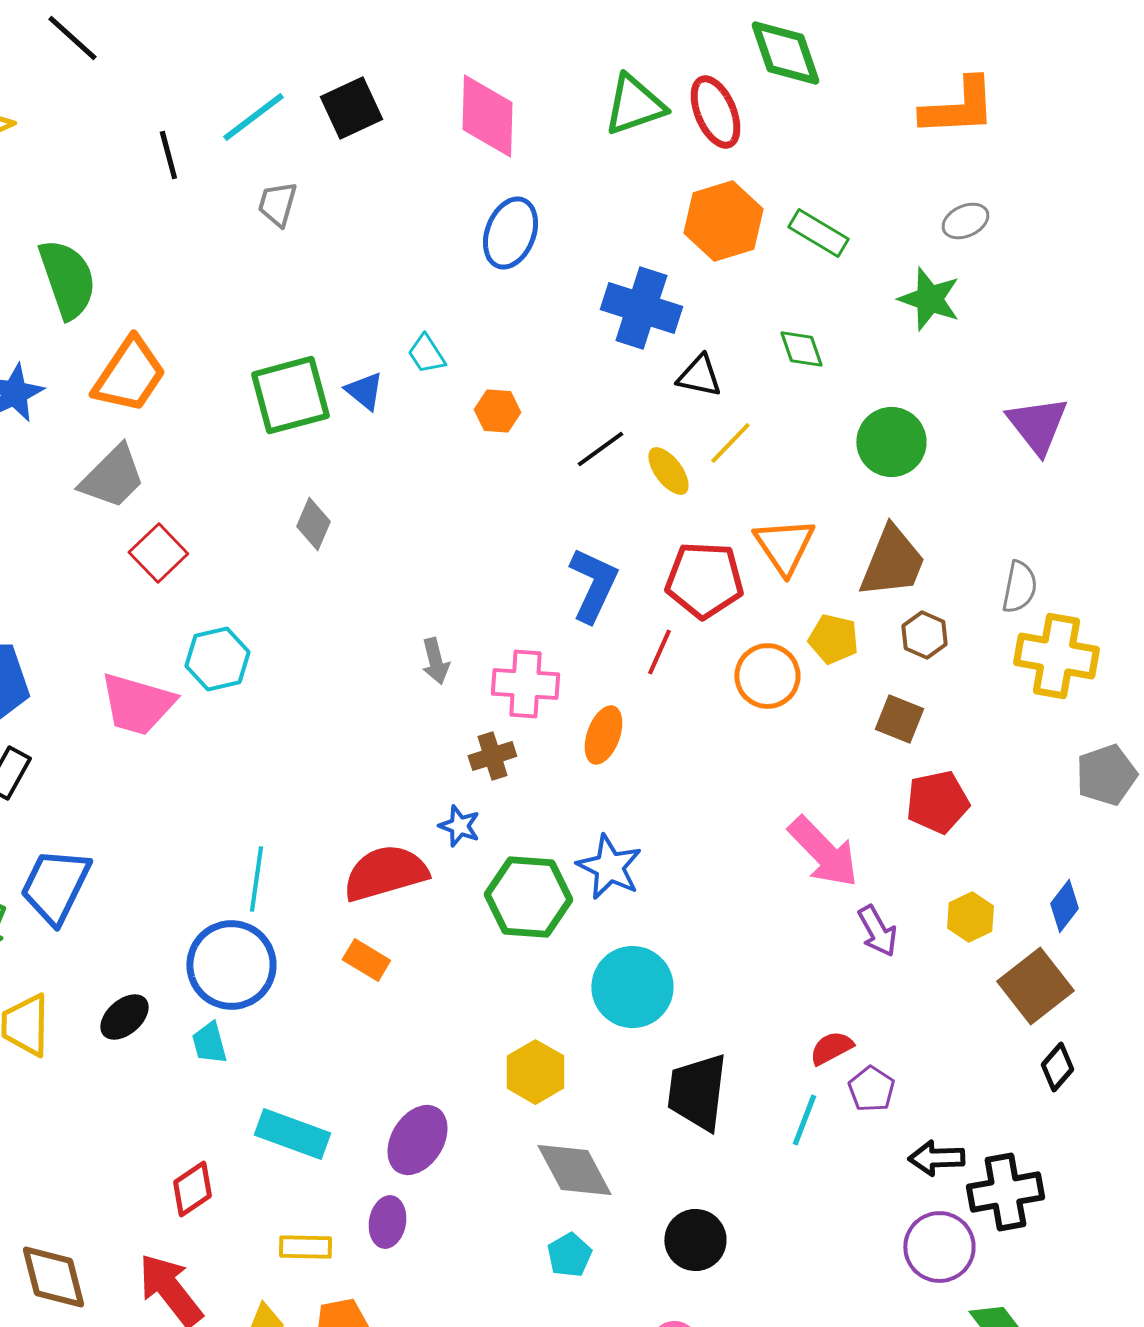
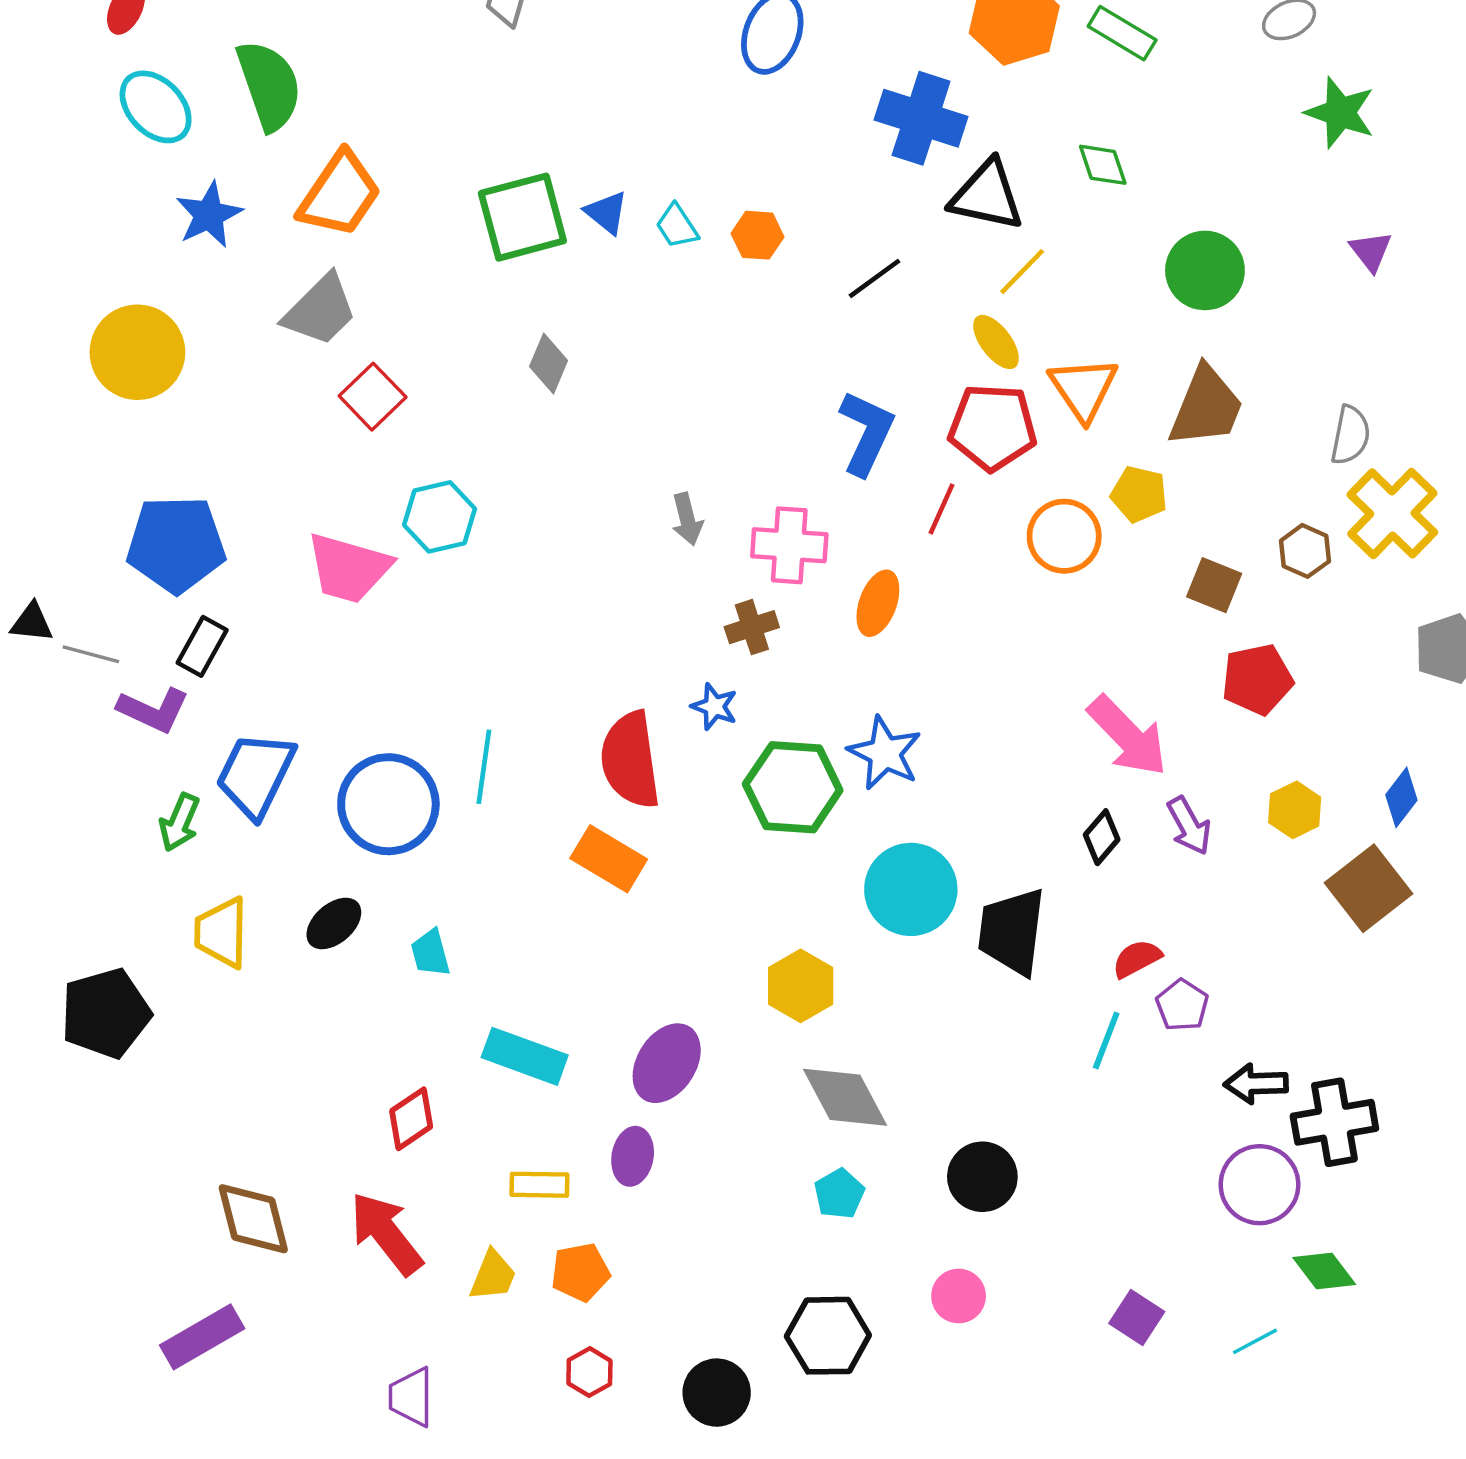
green star: (929, 299) -> (1340, 113), moved
cyan trapezoid: (426, 354) -> (677, 226), moved
black triangle: (699, 376) -> (987, 195), size x1.5
purple triangle: (1037, 425) -> (1371, 251), size x0.6
yellow ellipse: (668, 471) -> (996, 342), moved
brown hexagon: (924, 635) -> (1305, 551), moved
yellow cross: (1056, 656) -> (1392, 513), turned 34
red semicircle: (385, 873) -> (630, 760), turned -82
orange rectangle: (366, 960) -> (609, 859), size x1.4
blue circle: (231, 965) -> (388, 804), moved
black diamond: (1057, 1067) -> (1102, 837), moved
black trapezoid: (697, 1092) -> (1012, 931), moved

